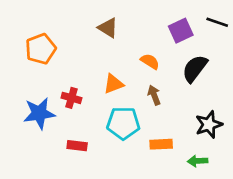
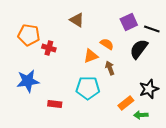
black line: (217, 22) -> (152, 29), moved
orange pentagon: (41, 49) -> (29, 35), turned 30
orange triangle: (113, 84) -> (91, 56), moved
red cross: (71, 98) -> (49, 48), moved
orange rectangle: (161, 144) -> (126, 103), moved, turned -35

